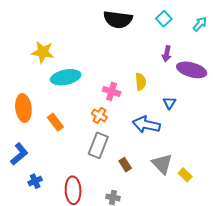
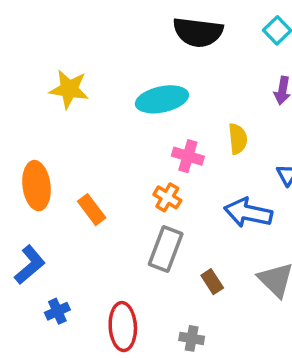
cyan ellipse: (66, 77) -> (162, 99), moved

